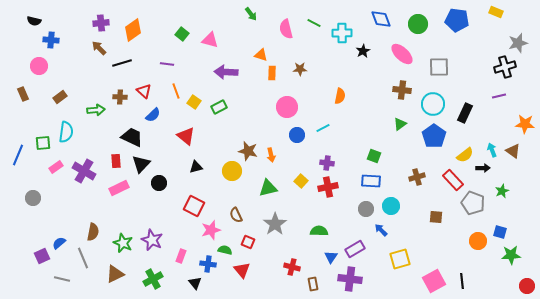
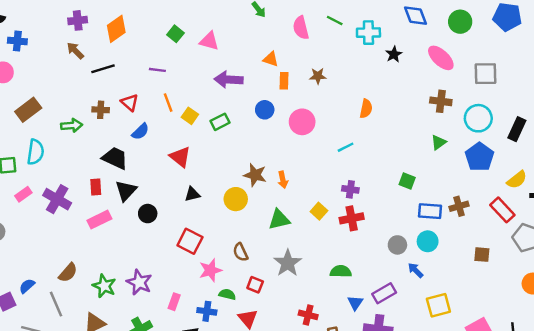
brown rectangle: (60, 97) -> (28, 110), size x1.5
blue circle: (297, 135) -> (265, 110), moved
blue rectangle: (371, 181) -> (430, 211), moved
brown semicircle: (93, 232) -> (68, 273), turned 30

